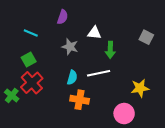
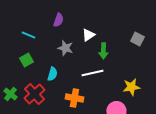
white triangle: (94, 33) -> (88, 35), turned -40
cyan semicircle: (72, 77) -> (52, 74), moved
red cross: (32, 83) -> (34, 94), moved

